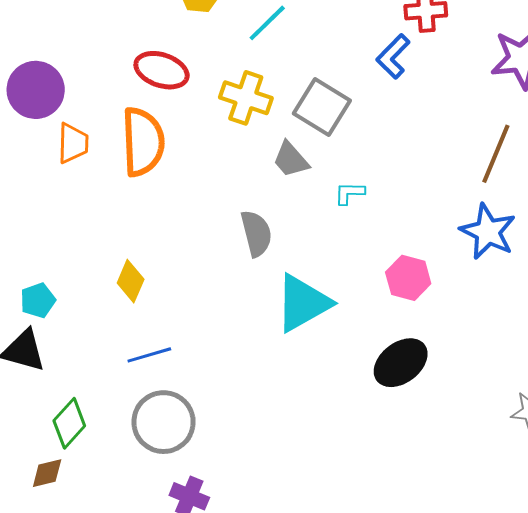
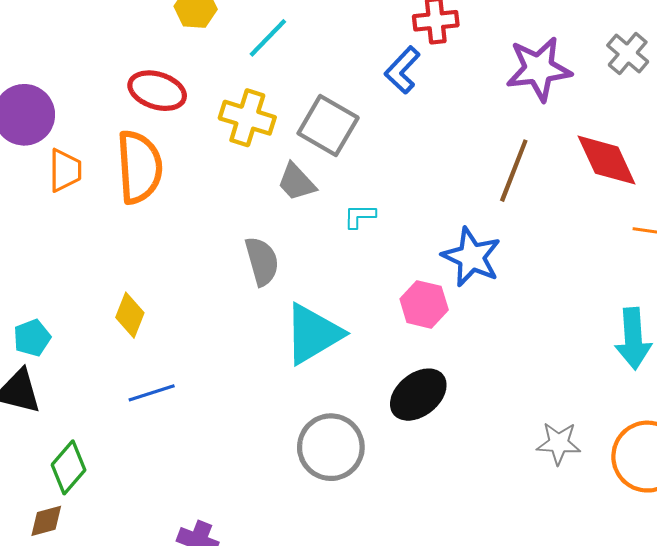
blue star: (488, 232) -> (471, 257), moved
gray circle: (164, 422) -> (331, 447), moved

